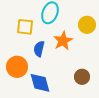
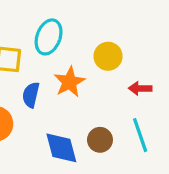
blue diamond: (40, 83) -> (61, 148), moved

